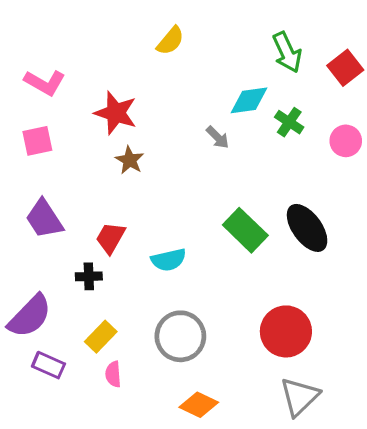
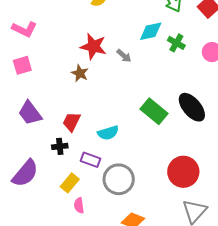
red star: (116, 113) -> (93, 46), moved
gray arrow: (218, 137) -> (124, 56), moved
purple rectangle: (48, 365) -> (91, 160), moved

